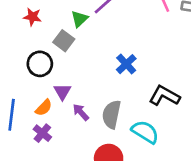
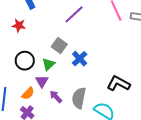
green triangle: (79, 19) -> (48, 64), moved
gray square: (64, 41) -> (59, 46), moved
blue cross: (126, 64) -> (80, 59), moved

